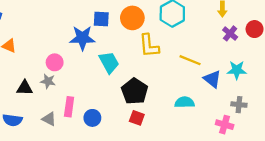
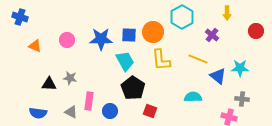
orange circle: (132, 18) -> (153, 32), moved
blue square: (101, 19) -> (129, 35), moved
purple cross: (230, 33) -> (212, 35), moved
yellow L-shape: (149, 46) -> (161, 60), moved
pink circle: (55, 62) -> (67, 40), moved
black pentagon: (135, 91) -> (133, 88), moved

